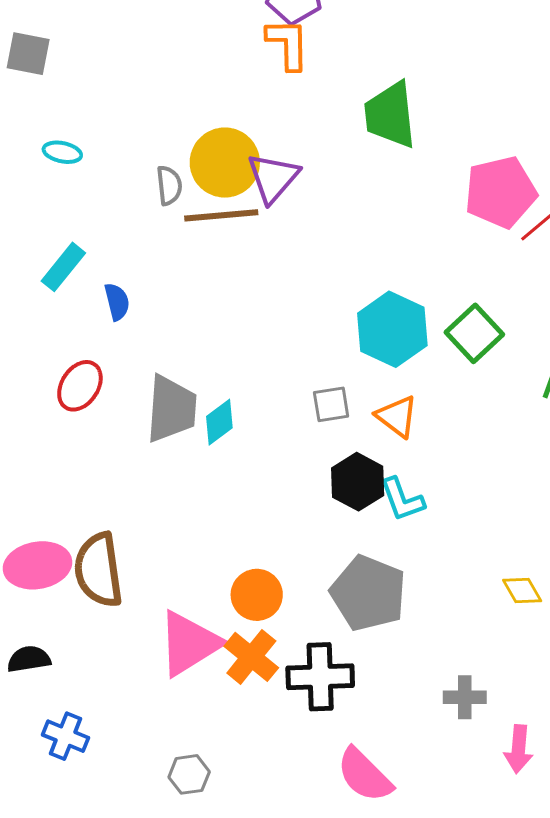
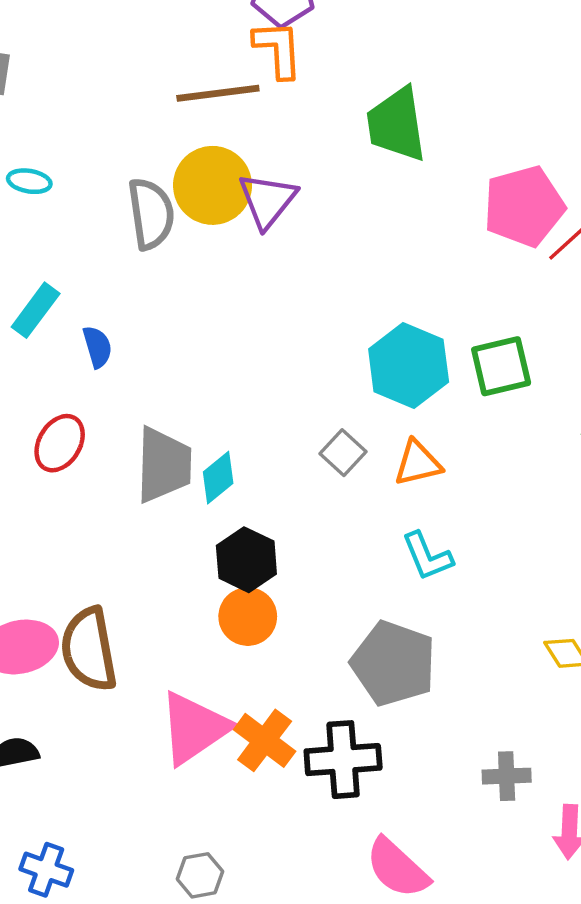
gray semicircle: (169, 185) -> (151, 214), size x1.6
brown line: (221, 215) -> (218, 93), moved
green square: (474, 333) -> (501, 366), turned 32
gray square: (331, 404) -> (343, 453), turned -36
orange triangle: (397, 416) -> (418, 463), turned -48
black hexagon: (358, 482) -> (246, 560), moved
orange circle: (257, 595) -> (248, 617), moved
blue cross: (66, 736) -> (46, 870), moved

